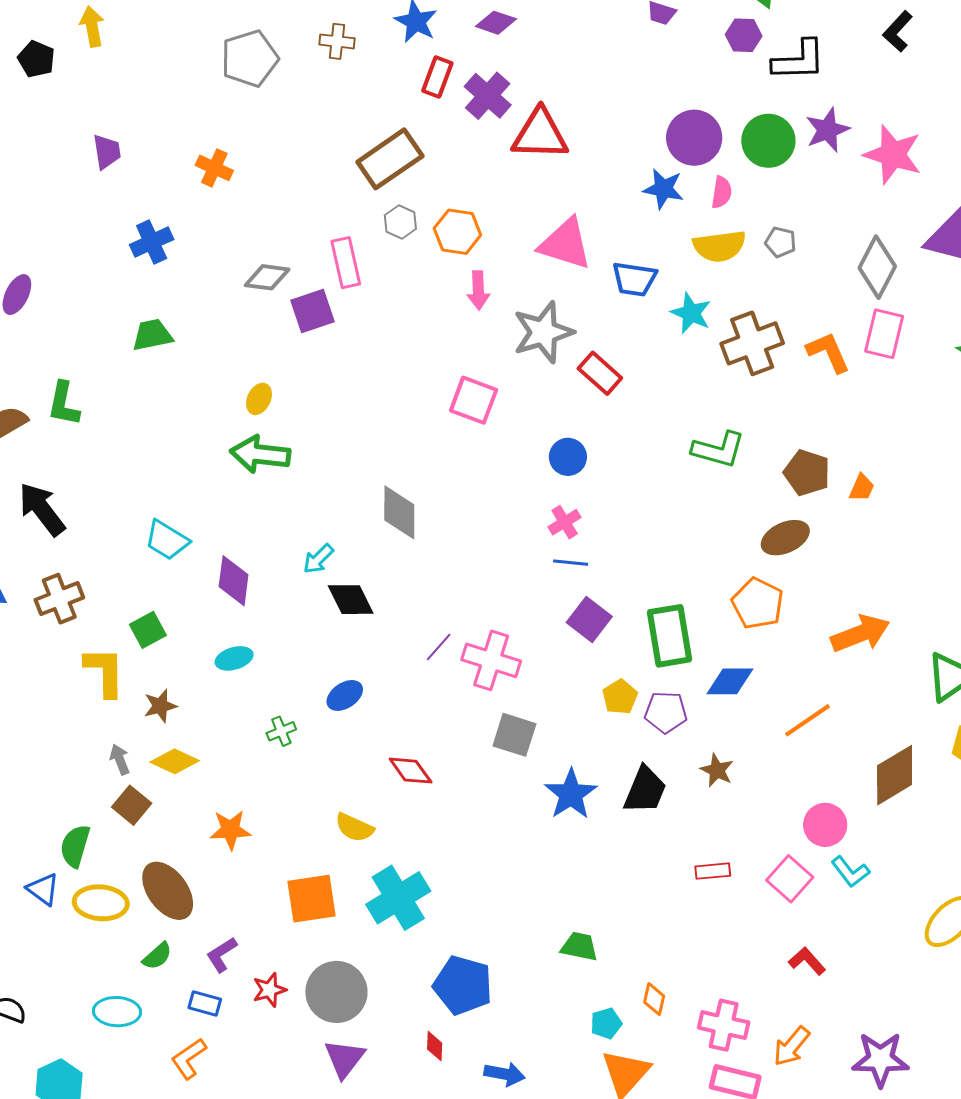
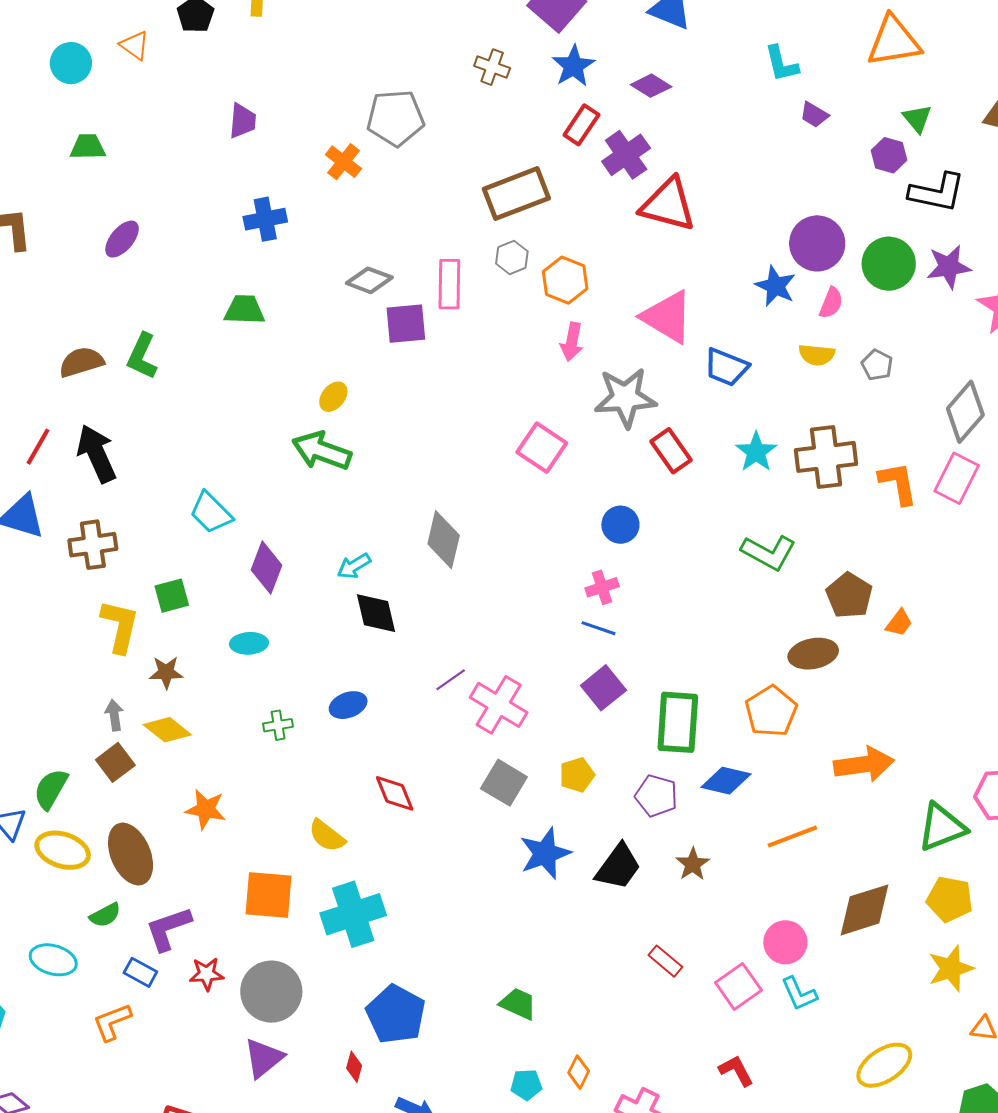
gray pentagon: (250, 59) -> (395, 118), moved
yellow semicircle: (719, 246) -> (817, 355), size x0.7
cyan star: (691, 313) -> (756, 452), moved
yellow pentagon: (620, 697) -> (577, 775), moved
red rectangle: (713, 871) -> (665, 961), turned 32
purple L-shape: (222, 955) -> (168, 929), size x1.4

